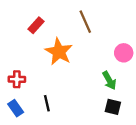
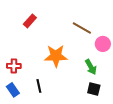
brown line: (85, 22) -> (82, 28), moved, turned -36
orange star: (59, 52) -> (56, 56), moved, turned -30

